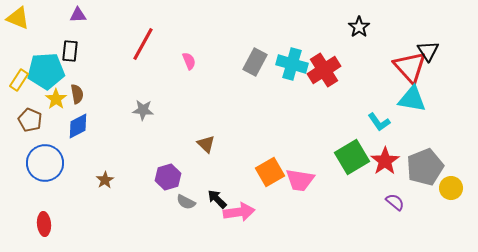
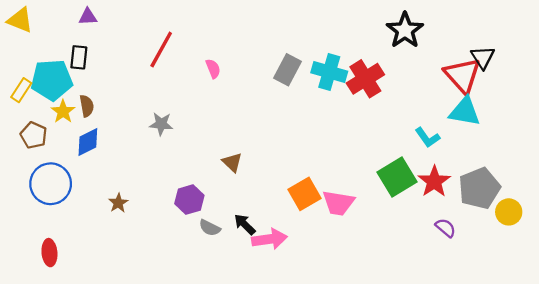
black star: (359, 27) -> (405, 30), size x1.5

